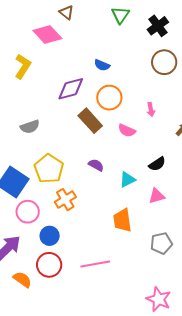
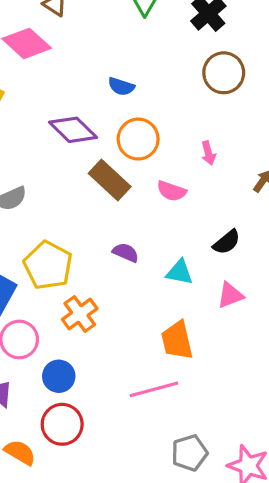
purple diamond: (71, 89) -> (73, 130), turned 64
cyan triangle: (127, 180) -> (180, 272), turned 42
gray pentagon: (161, 243) -> (189, 453), moved
pink line: (95, 264) -> (154, 389), moved

